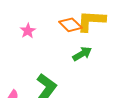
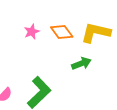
orange diamond: (70, 25) -> (62, 32), moved

